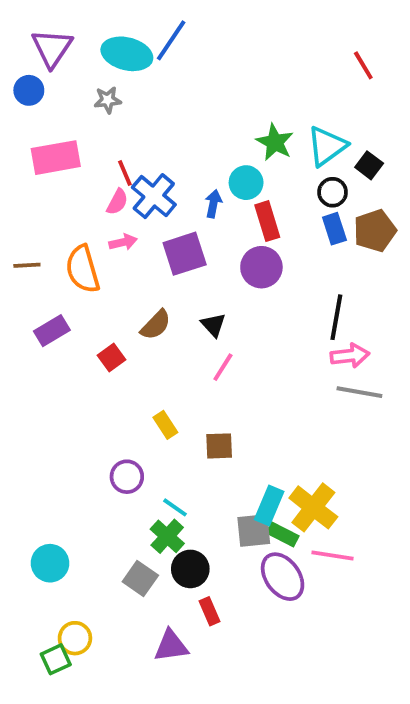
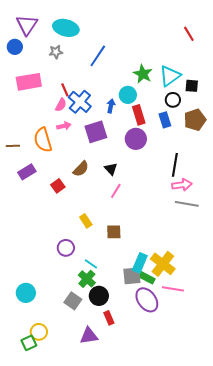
blue line: (171, 40) -> (98, 56), moved
black square: (369, 165) -> (192, 86), turned -32
blue rectangle: (334, 229) -> (165, 120), moved
brown line: (27, 265) -> (13, 146), moved

